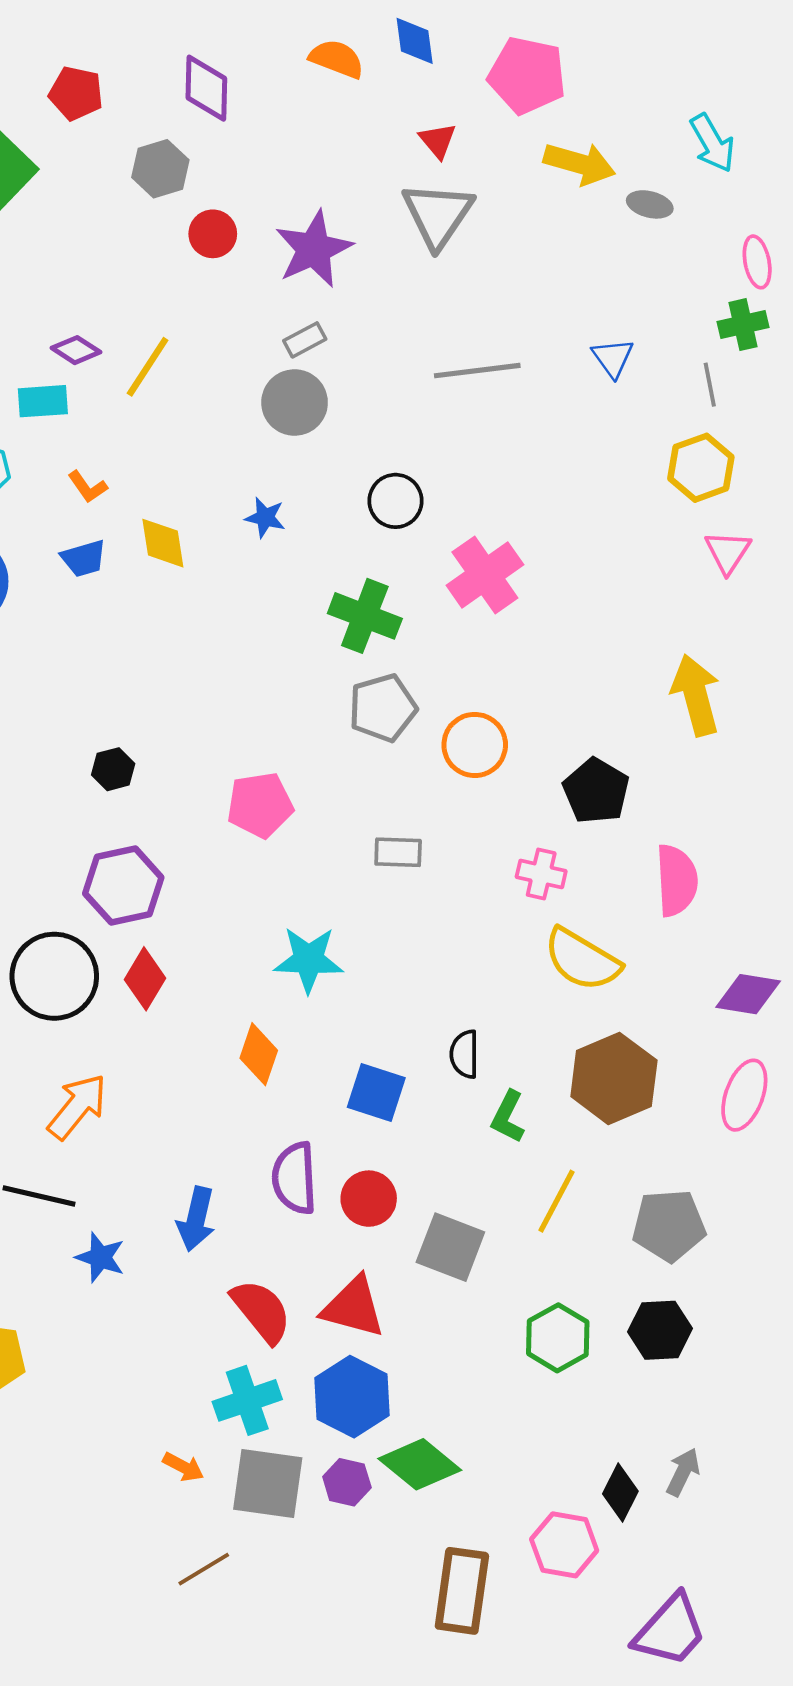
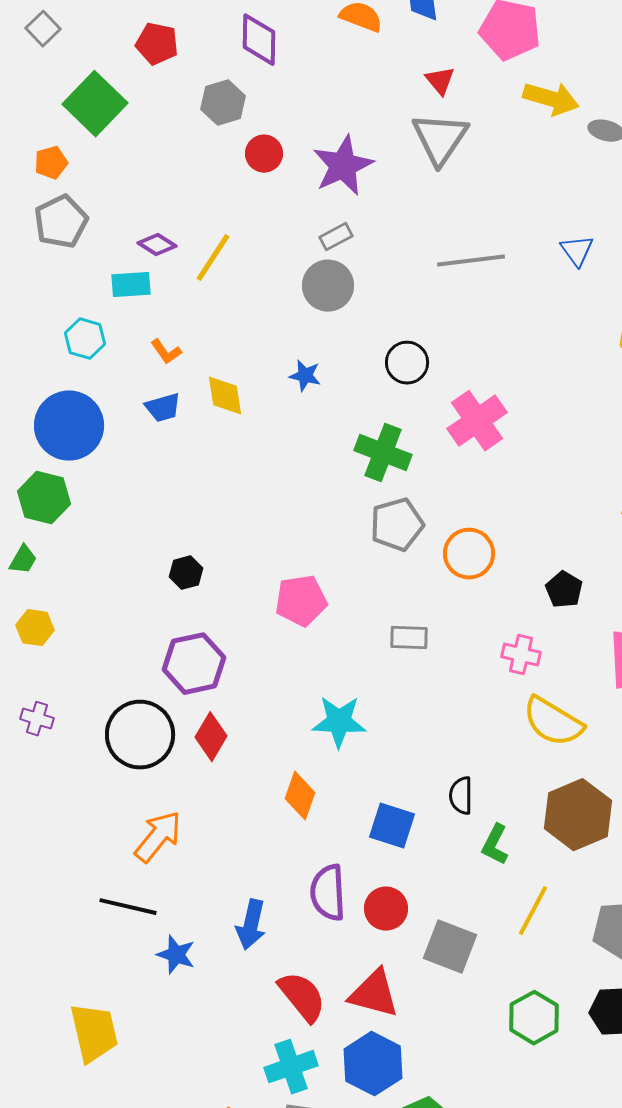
black pentagon: (596, 791) -> (564, 590), size x0.7

